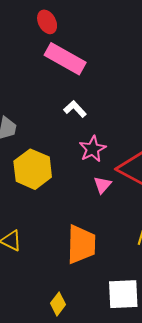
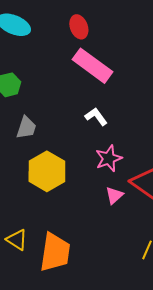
orange trapezoid: (81, 244) -> (55, 252), moved

